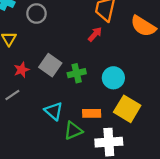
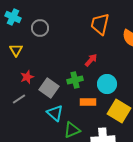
red arrow: (95, 34) -> (91, 60), moved
gray square: (50, 65) -> (49, 88), moved
orange rectangle: (92, 113) -> (88, 102), moved

